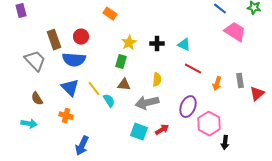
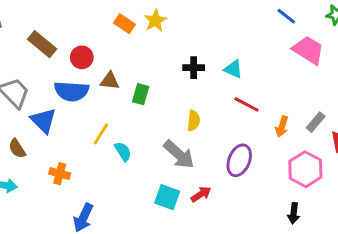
brown rectangle: (54, 40) -> (42, 44), moved, turned -30
yellow star: (129, 43) -> (155, 21), moved
gray rectangle: (240, 81) -> (316, 122), turned 48
brown triangle: (124, 85) -> (110, 81), moved
blue triangle: (70, 88) -> (44, 121), moved
yellow line: (94, 89) -> (101, 134), turned 70
gray arrow: (147, 103) -> (179, 154), turned -125
pink hexagon: (209, 124) -> (305, 169), moved

